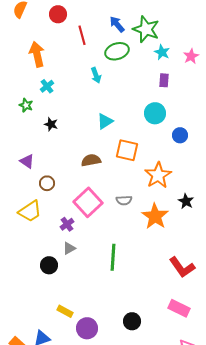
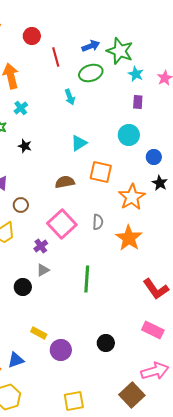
blue arrow: (117, 24) -> (91, 46), turned 108
gray semicircle: (124, 200) -> (98, 222), turned -84
black star: (186, 201) -> (160, 183), moved

